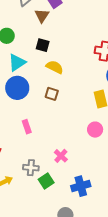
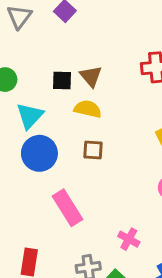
brown triangle: (42, 16) -> (91, 76), moved
pink rectangle: (27, 127) -> (67, 208), size x1.6

